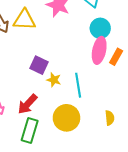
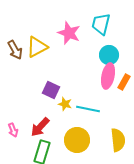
yellow triangle: (24, 20) -> (37, 47), turned -30
cyan line: (78, 85) -> (88, 109), turned -70
yellow semicircle: (110, 118) -> (118, 140), size x1.6

